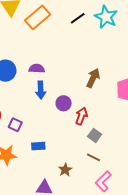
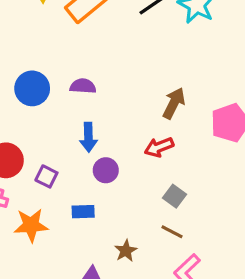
blue arrow: (41, 90) -> (88, 137), moved
purple circle: (64, 103) -> (106, 170), moved
red arrow: (81, 116) -> (159, 147), moved, turned -132

